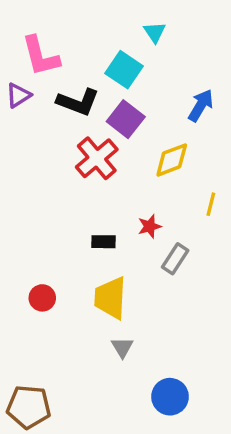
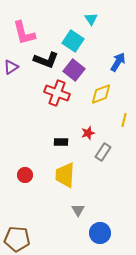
purple triangle: (18, 95) -> (11, 67), moved
red cross: (97, 158) -> (57, 93), turned -30
gray triangle: (122, 347) -> (78, 210), moved

